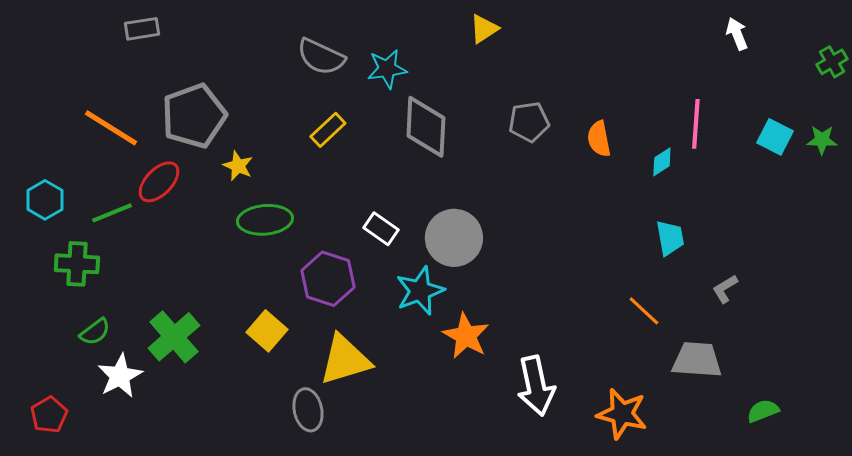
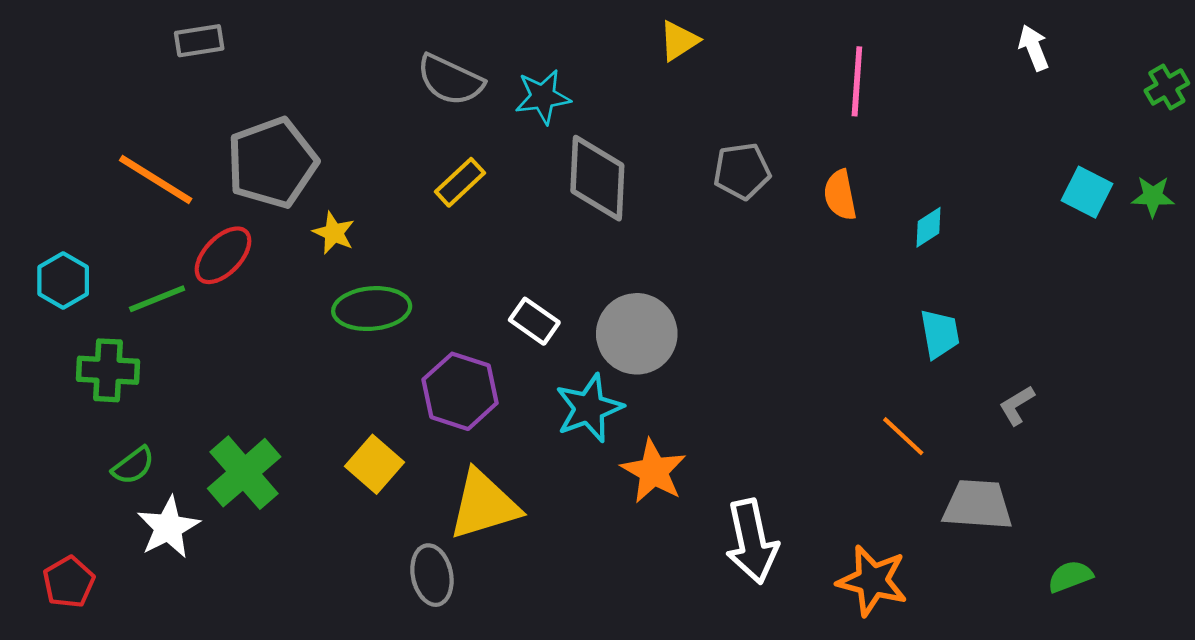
pink line: (696, 124) -> (857, 81), moved

